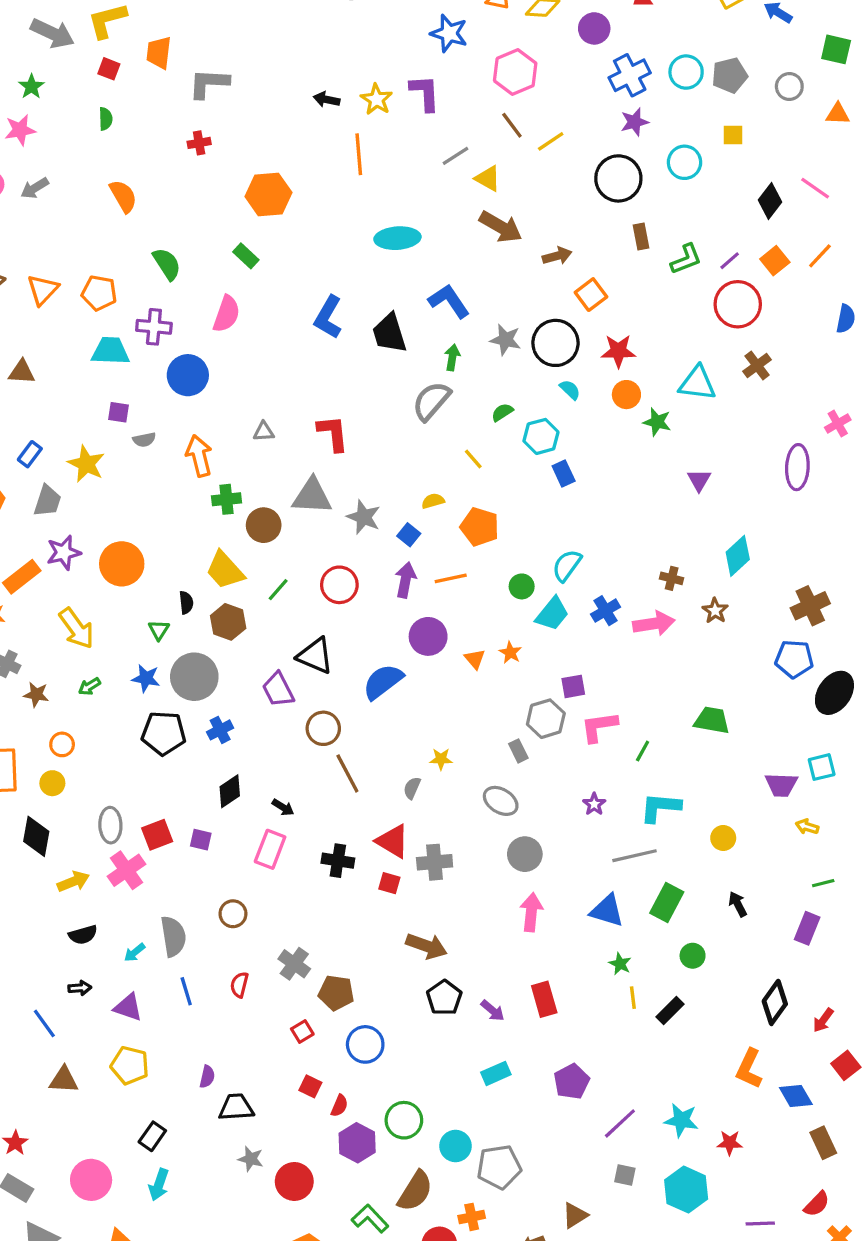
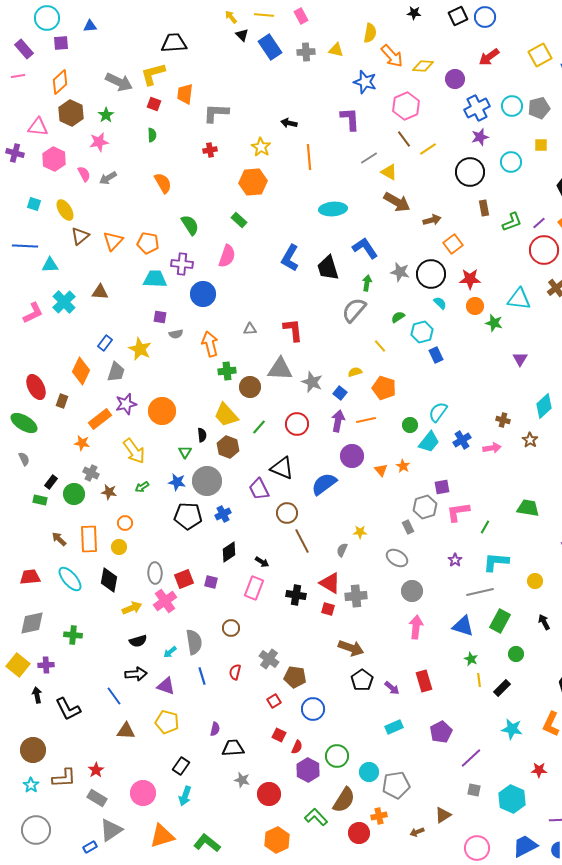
yellow star: (376, 99) -> (261, 147), moved
pink arrow: (654, 624) -> (492, 448), size x0.7
black arrow: (80, 988) -> (136, 674), size x1.5
cyan star: (681, 1120) -> (512, 729), moved

